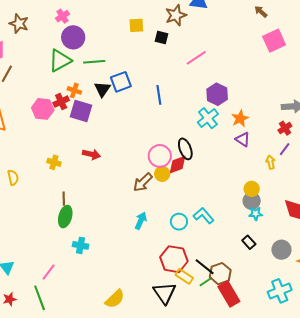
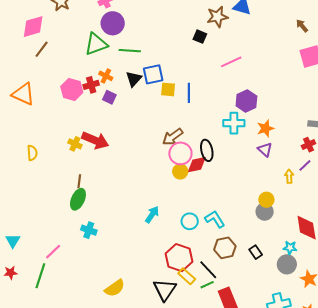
yellow square: (136, 25) -> (168, 89), moved
purple square: (81, 111) -> (109, 97), size x0.6
cyan cross: (208, 118) -> (234, 123), turned 30
red arrow: (91, 154) -> (95, 140), moved, size x1.5
brown arrow: (143, 182) -> (173, 137), moved
cyan star: (256, 214) -> (290, 248), moved
brown hexagon: (220, 274) -> (225, 248), moved
green line: (40, 298) -> (40, 276), turned 30

